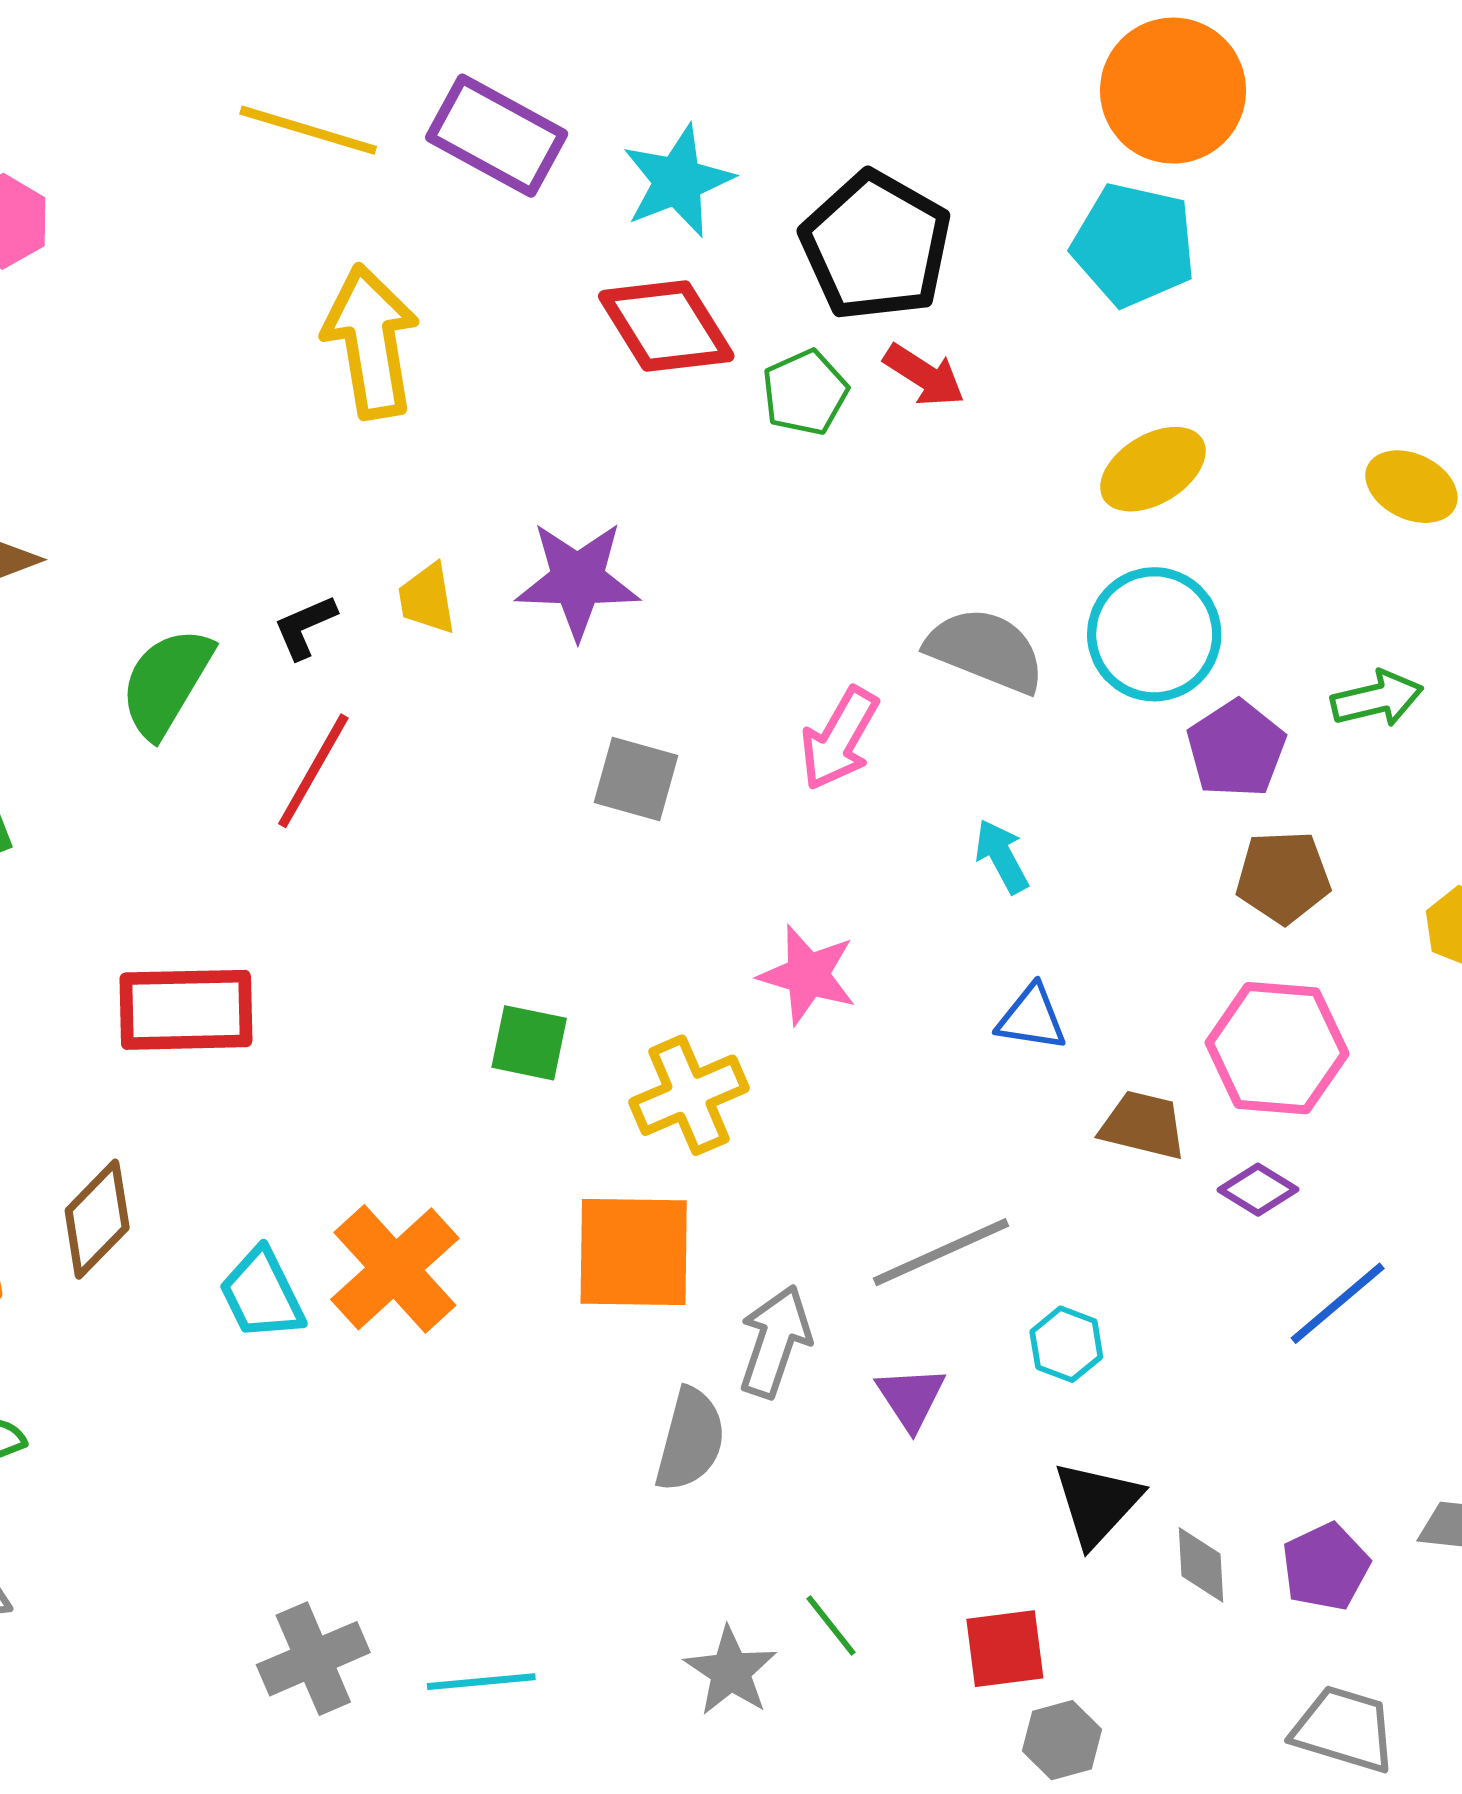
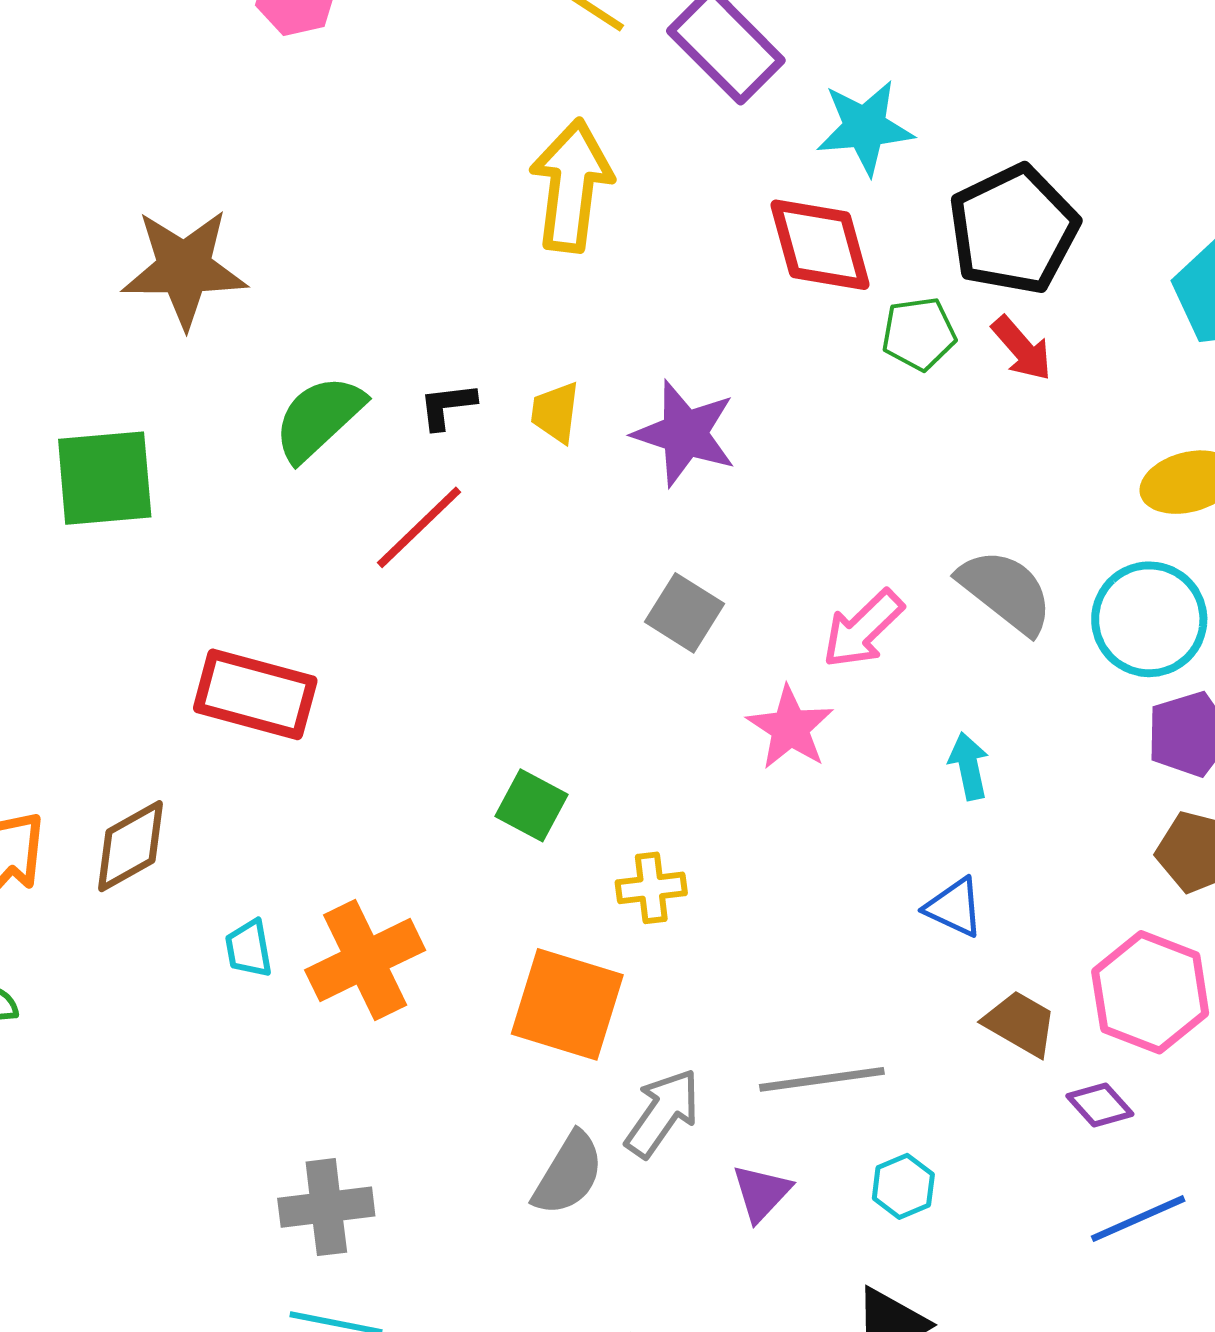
pink star: (808, 975) -> (790, 728), moved
yellow cross: (689, 1095) -> (651, 888), size x0.7
cyan trapezoid: (262, 1294) -> (249, 949), size x0.7
gray cross: (313, 1659) -> (326, 1207), moved

